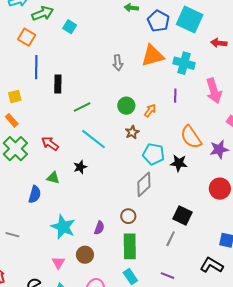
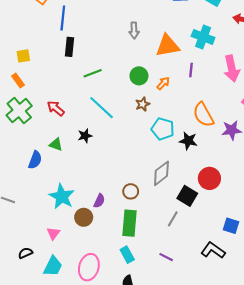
orange triangle: (153, 56) -> (168, 46), moved
blue line: (36, 67) -> (63, 18), moved
gray diamond: (144, 184) -> (161, 173), moved
red circle: (220, 189) -> (209, 178), moved
brown circle: (85, 255) -> (84, 217), moved

